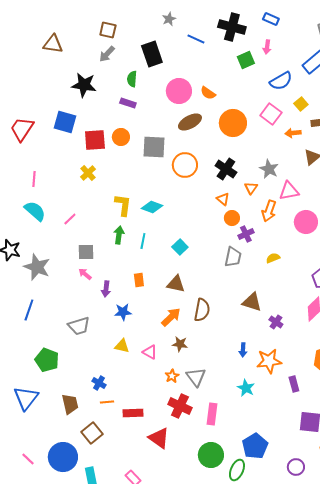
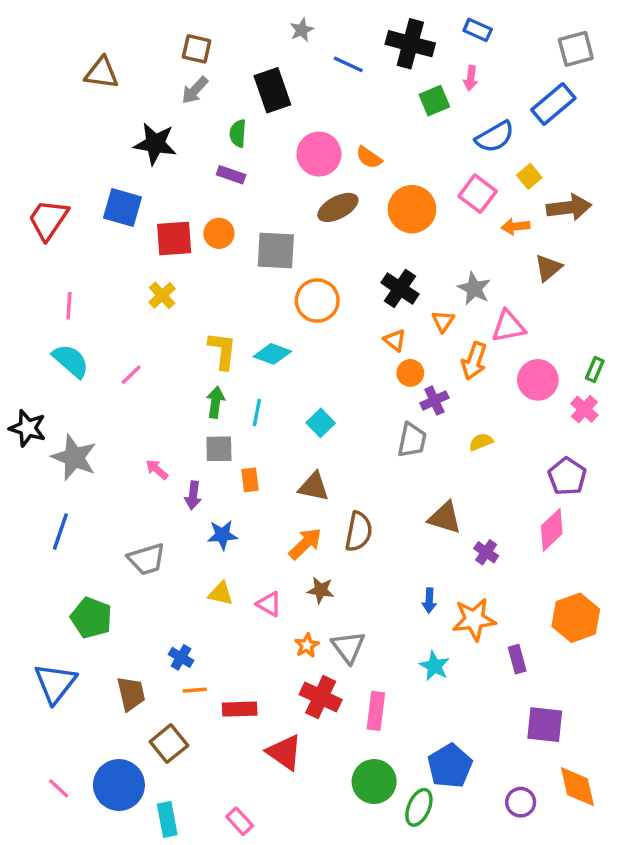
orange circle: (185, 165) -> (317, 301), moved
gray square: (86, 252) -> (219, 449), moved

